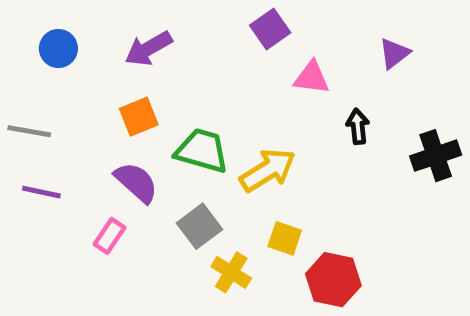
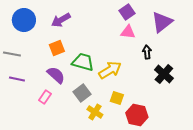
purple square: (270, 29) -> (127, 12), moved
blue circle: (58, 48) -> (24, 20), size x1.5
purple triangle: (394, 53) -> (162, 22), size x1.6
black cross: (436, 156) -> (164, 74), moved, turned -30

